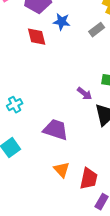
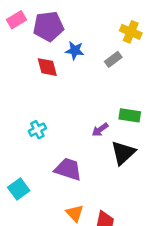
purple arrow: (85, 94) -> (100, 130), turned 105
cyan cross: (15, 105) -> (37, 130), moved

